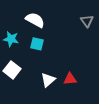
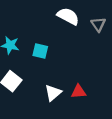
white semicircle: (35, 20) -> (68, 16), moved

